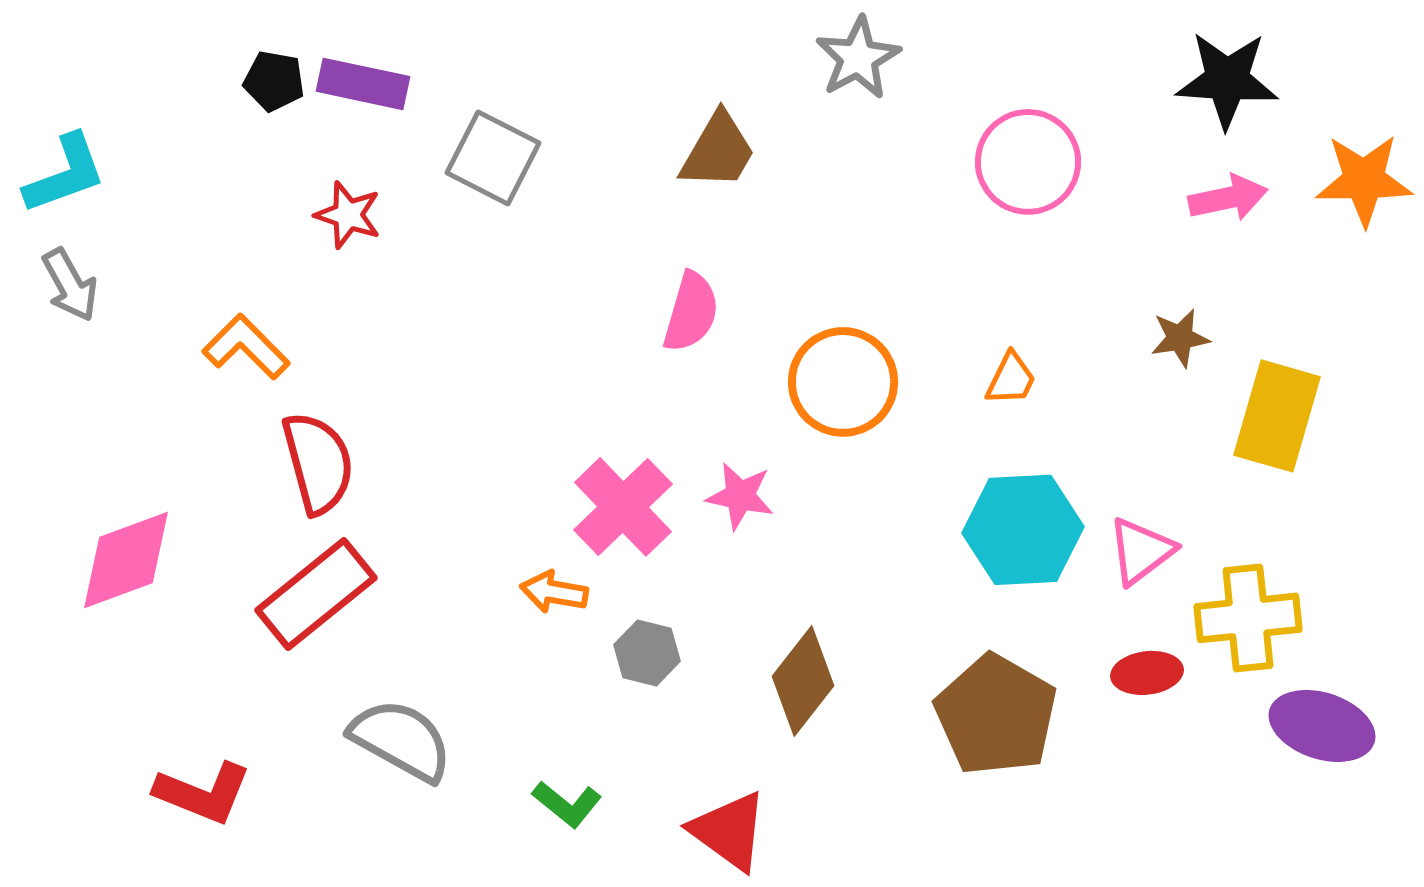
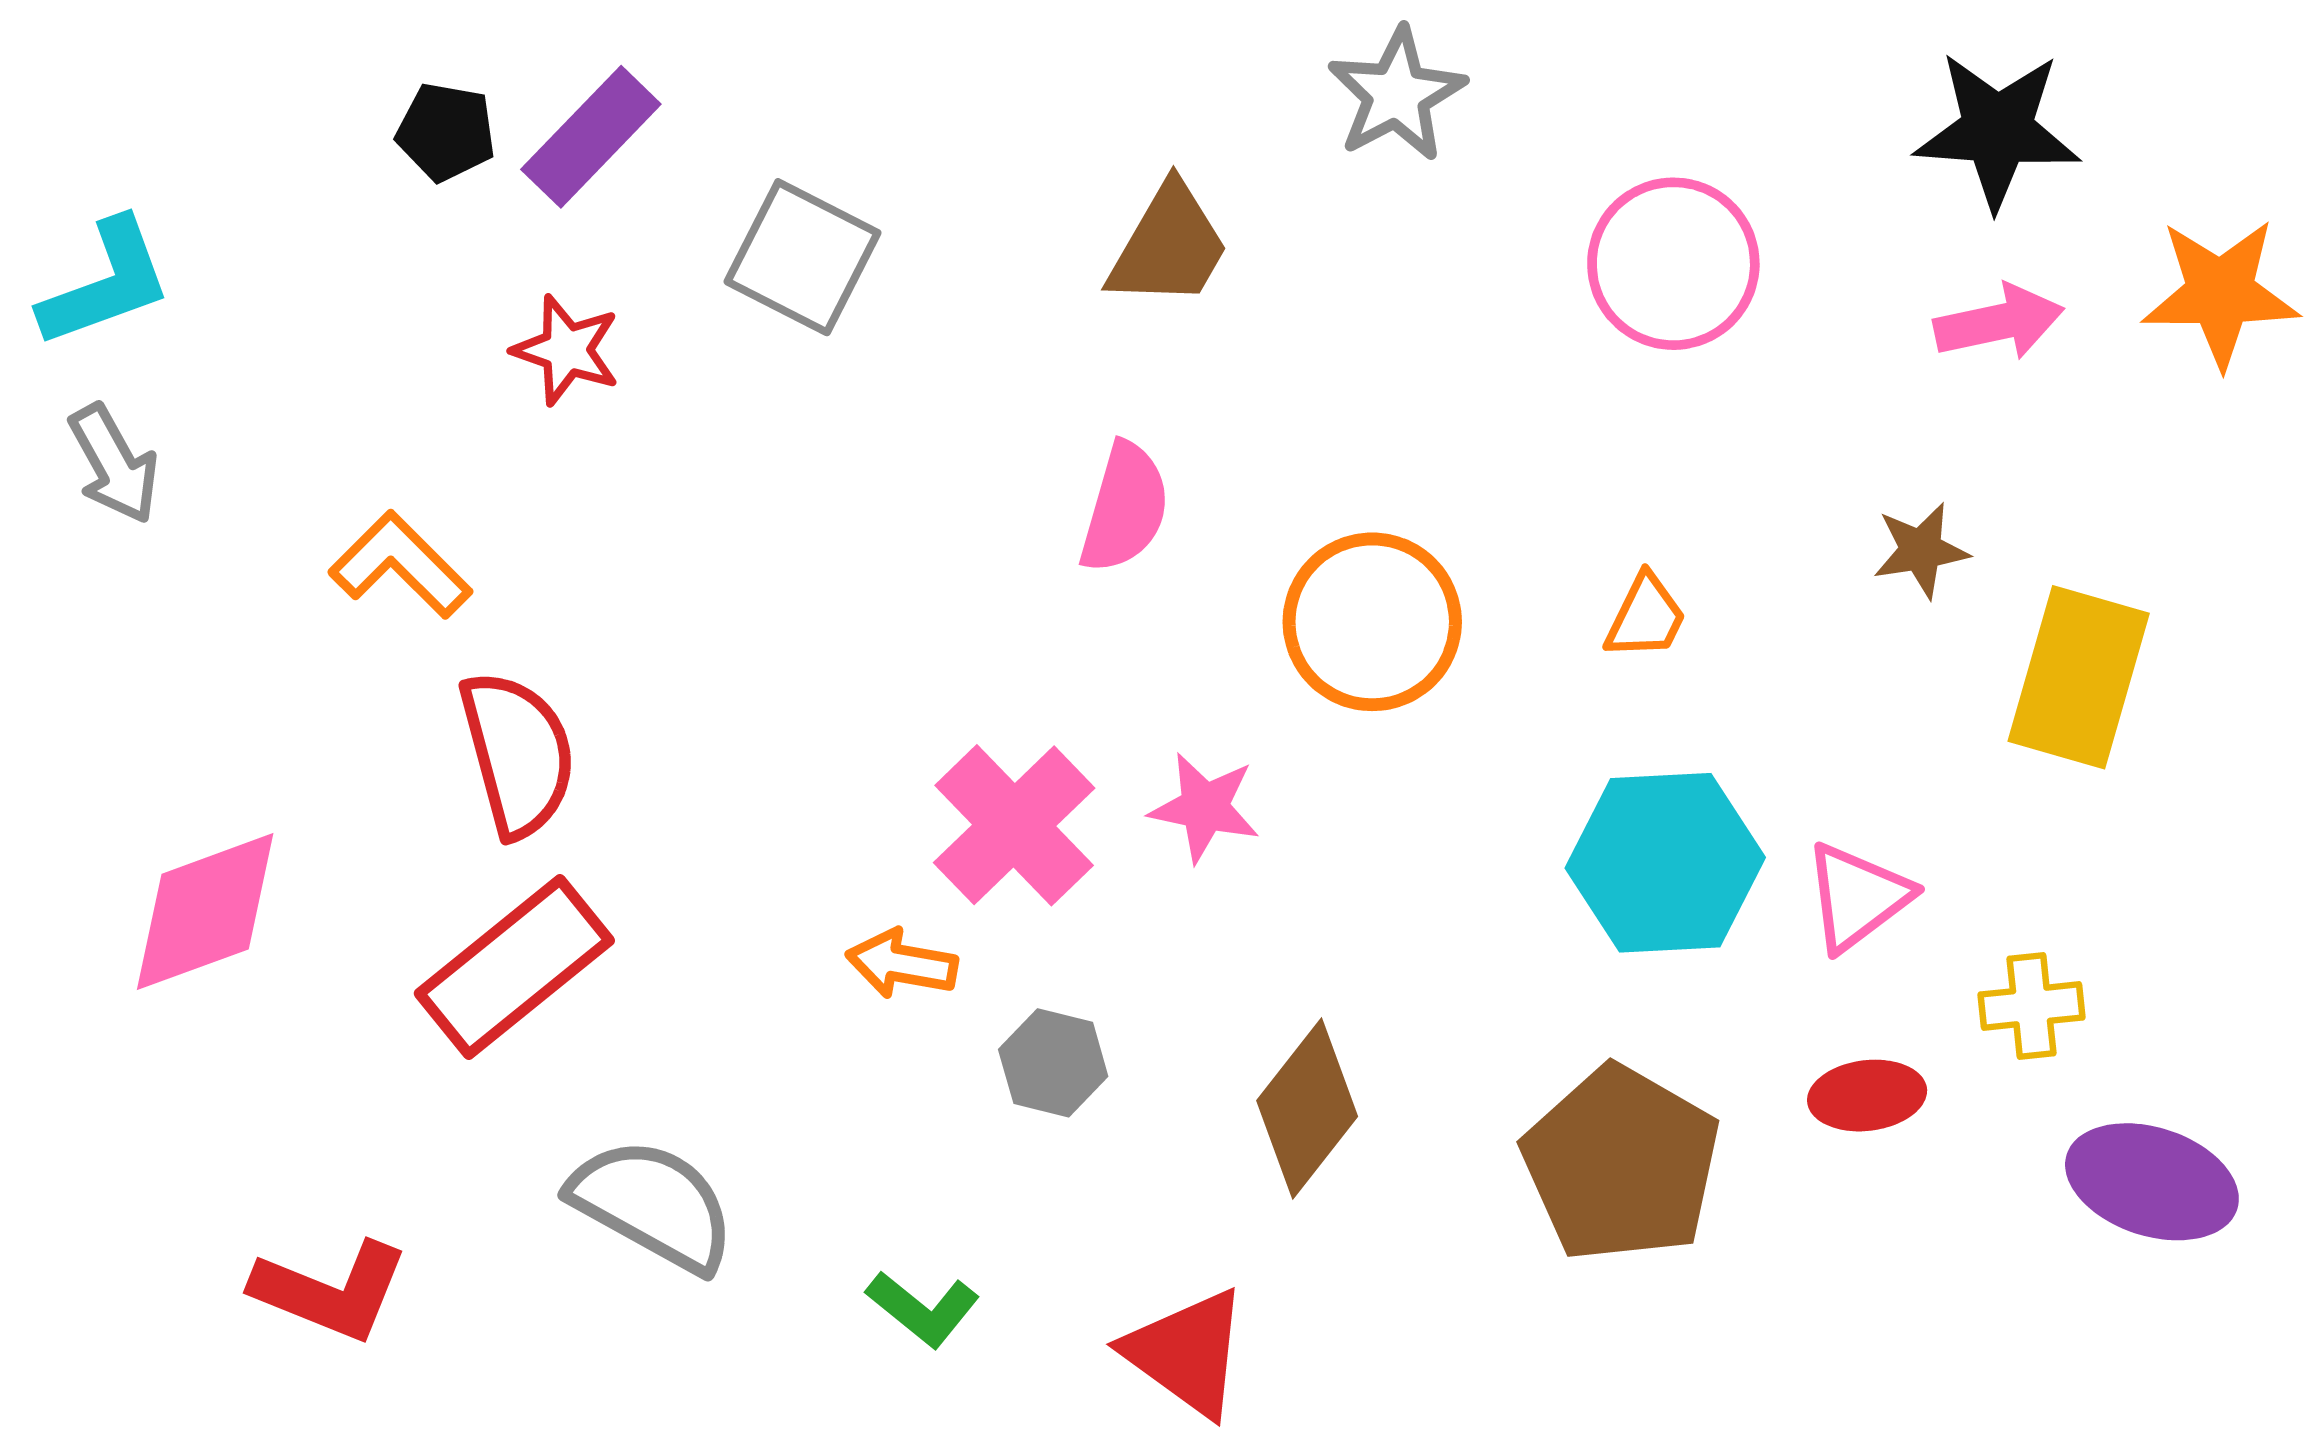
purple rectangle: (363, 84) -> (591, 137), turned -58
yellow cross: (1248, 618) -> (2032, 1006), size x0.6

